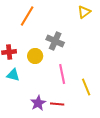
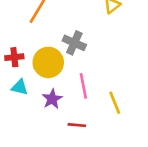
yellow circle: (35, 56) -> (48, 62), size x1.5
purple star: (38, 103) -> (52, 99), moved

